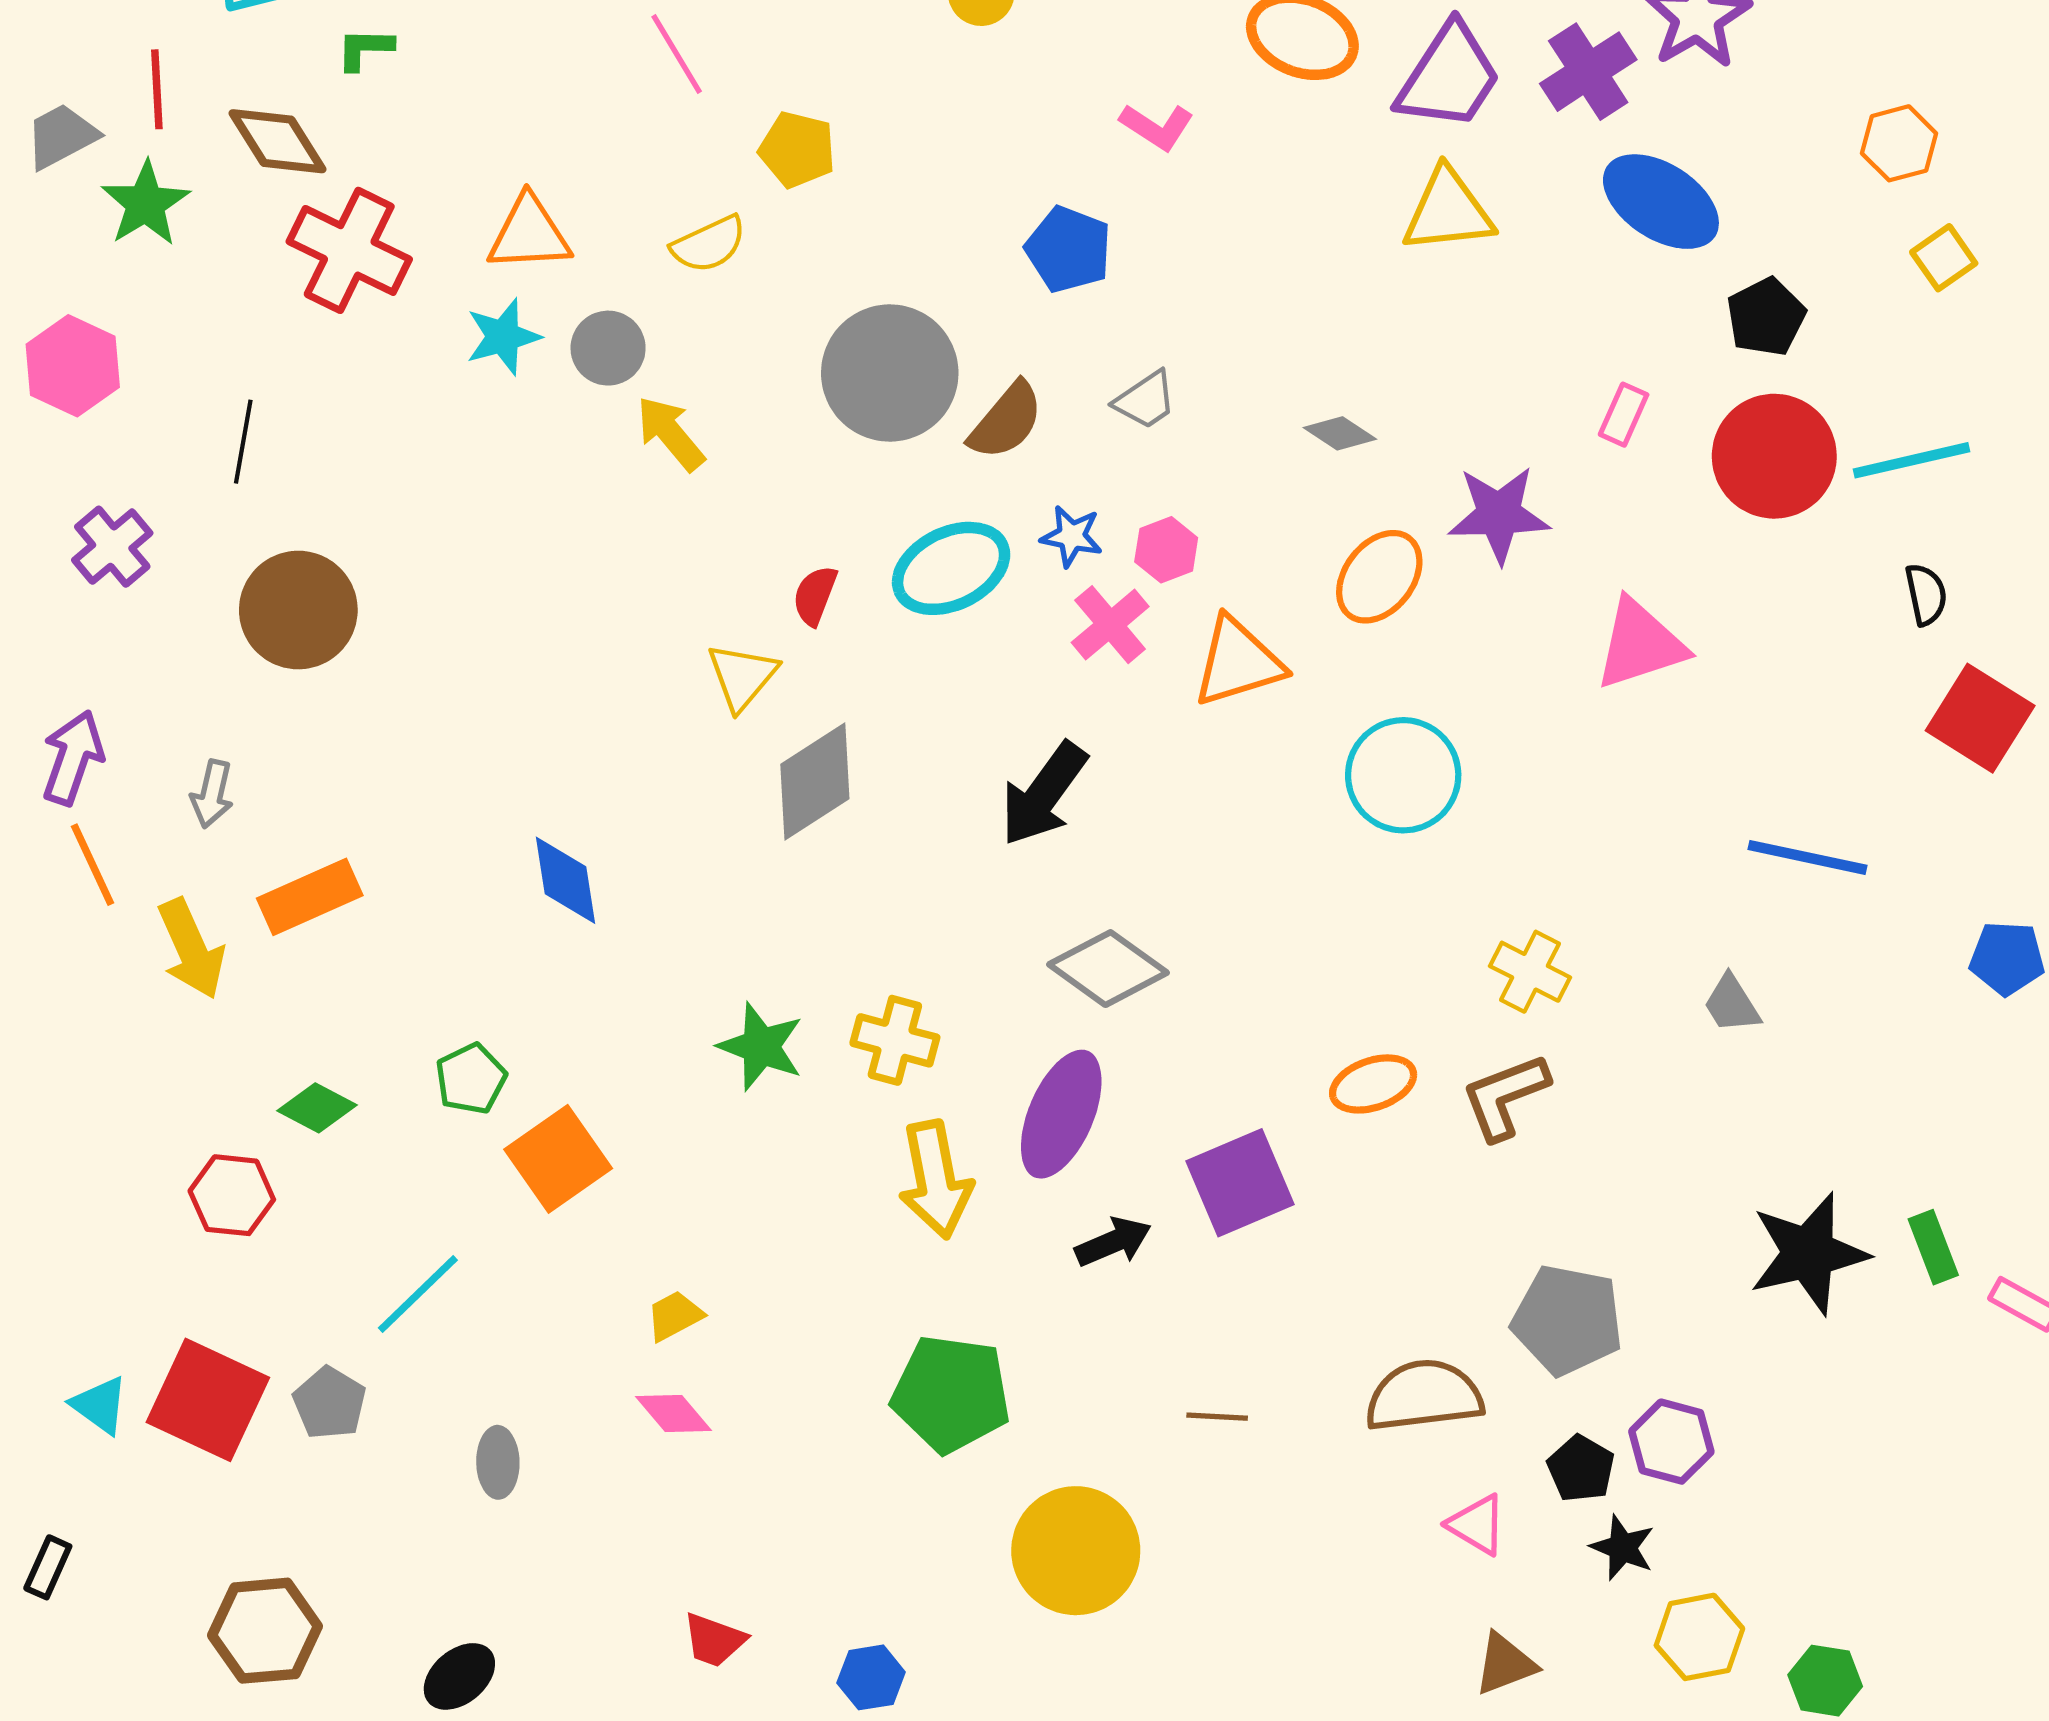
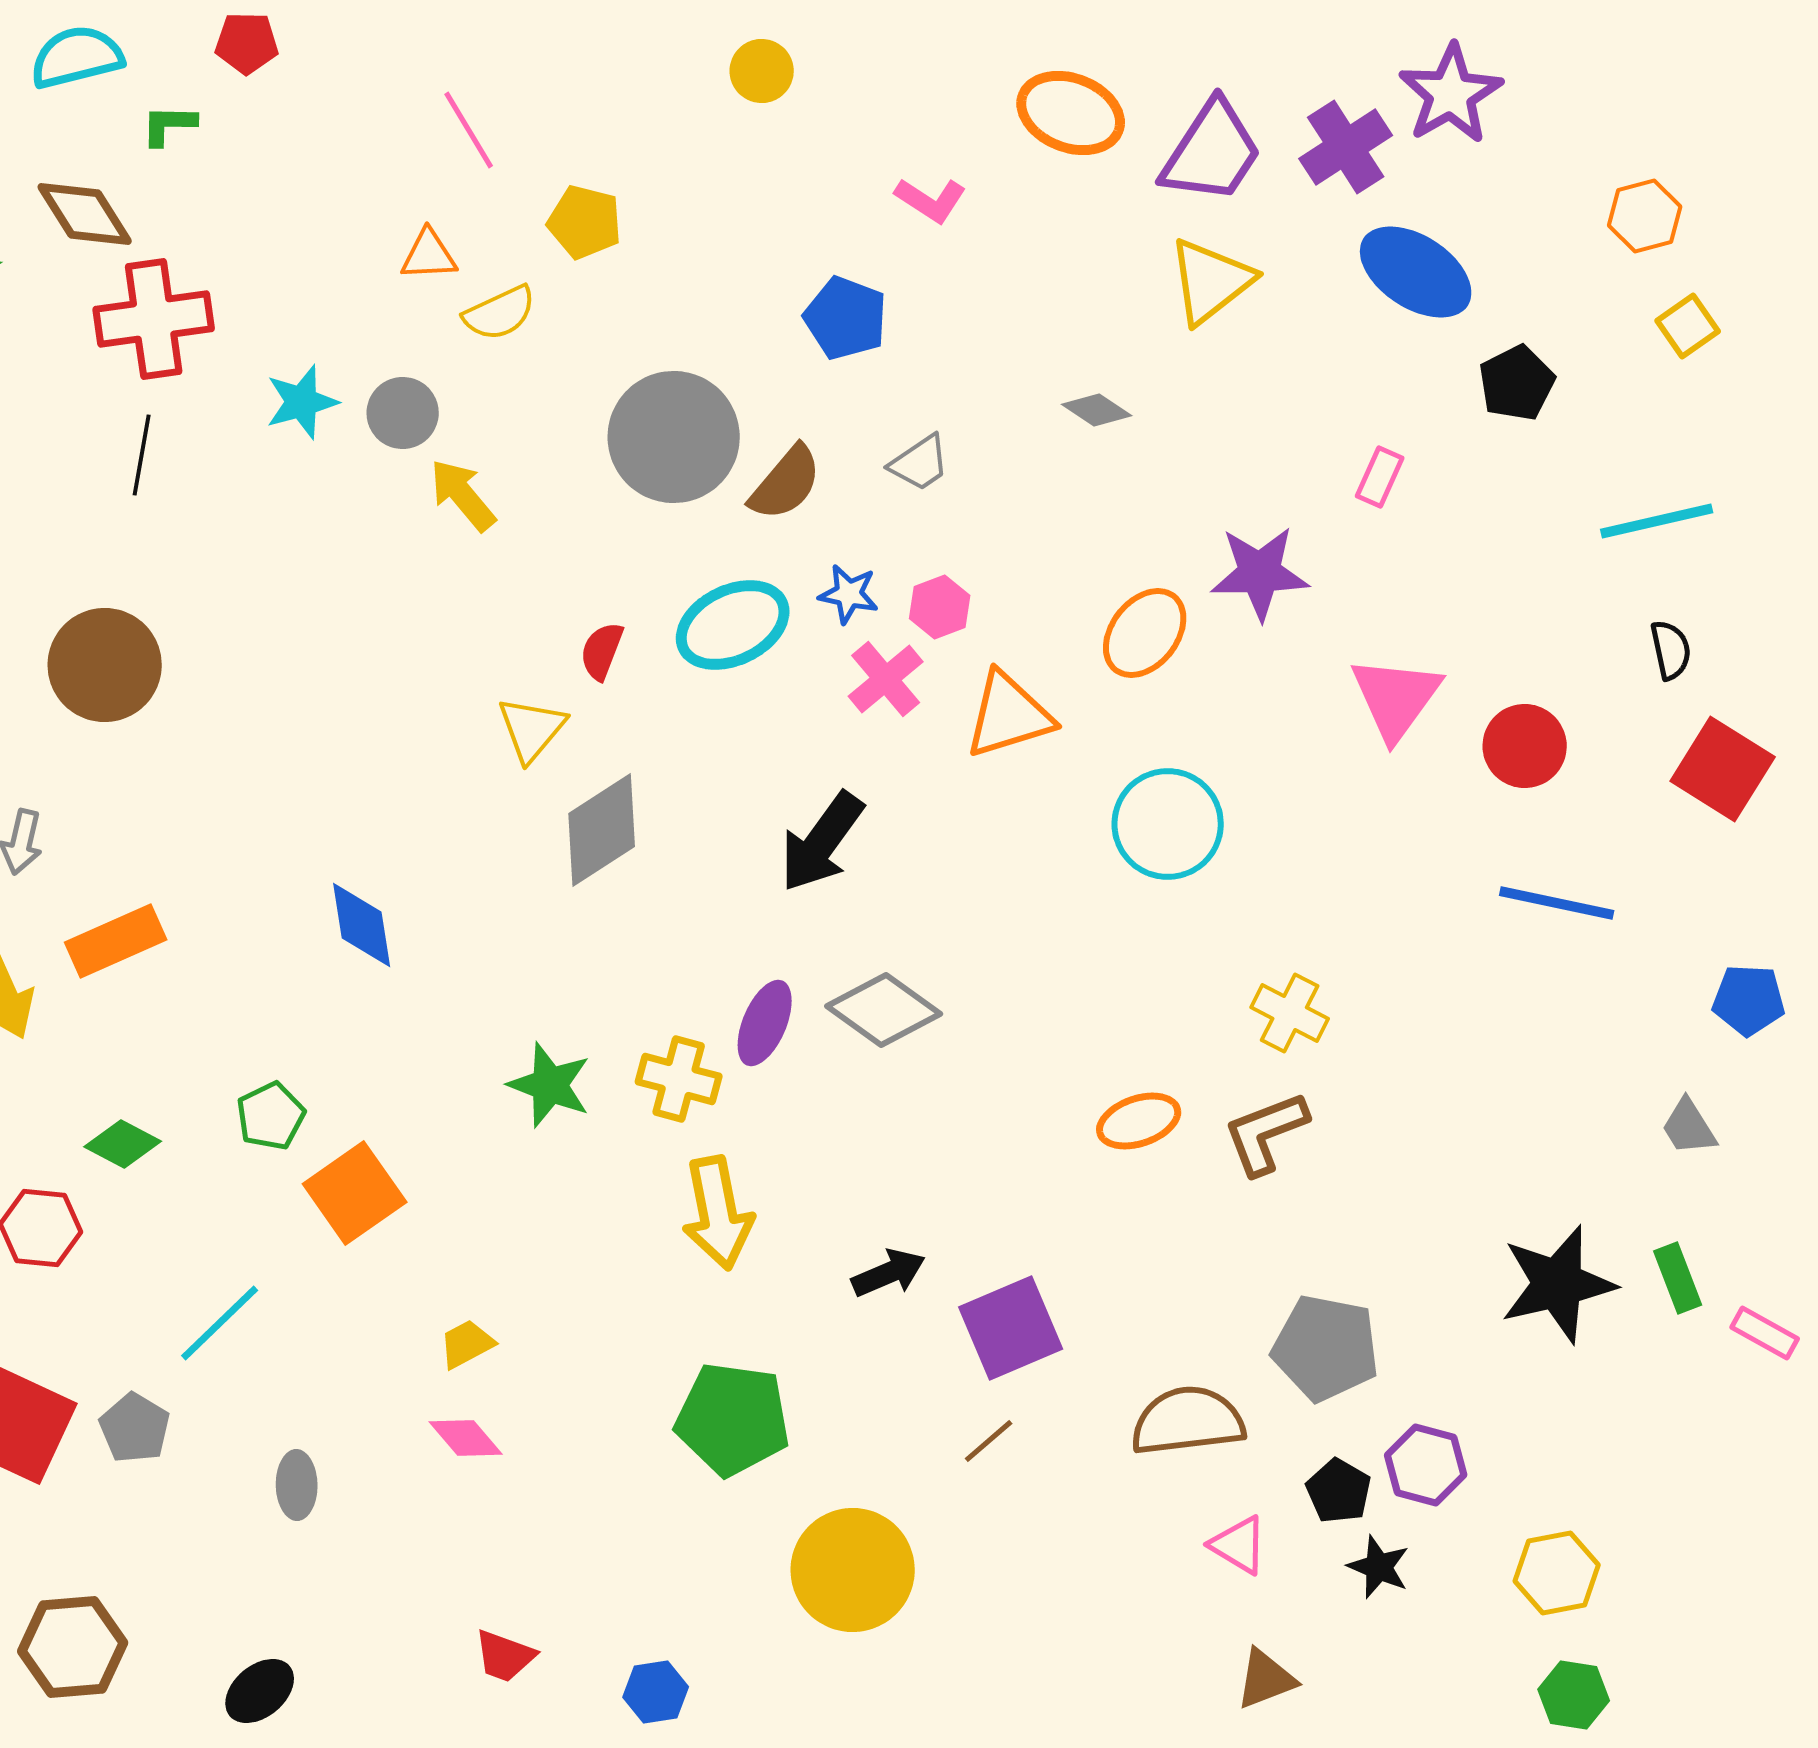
yellow triangle: (1448, 211) -> (1211, 281), turned -32
orange triangle: (529, 234) -> (429, 255), moved, size x0.7
red cross: (349, 250) -> (154, 319), turned -34
gray diamond: (1340, 433) -> (1097, 410), moved
black line: (243, 442) -> (142, 455), moved
red circle: (1774, 456) -> (1525, 746), moved, size x0.7
pink triangle: (1640, 644) -> (1396, 698), turned -36
gray trapezoid: (1732, 1004) -> (1689, 1127), moved
purple ellipse: (1061, 1114) -> (765, 1023), moved, size x0.7
purple square: (1240, 1183) -> (1011, 1328), moved
brown line: (1217, 1417) -> (989, 1441), turned -44
yellow hexagon: (1699, 1637) -> (1557, 1573), moved

